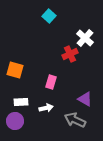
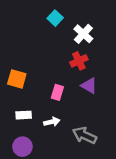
white cross: (85, 38) -> (83, 34), moved
purple triangle: (85, 99) -> (89, 86), moved
purple circle: (15, 121) -> (22, 147), moved

